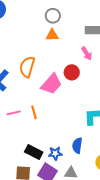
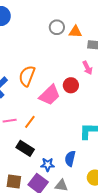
orange triangle: (52, 35) -> (75, 32), moved
orange line: (34, 112) -> (30, 122), turned 48
black rectangle: (34, 152) -> (25, 148), moved

